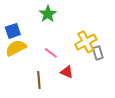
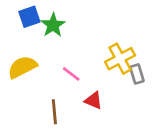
green star: (48, 14) -> (53, 25), moved
blue square: (13, 31) -> (29, 17), moved

